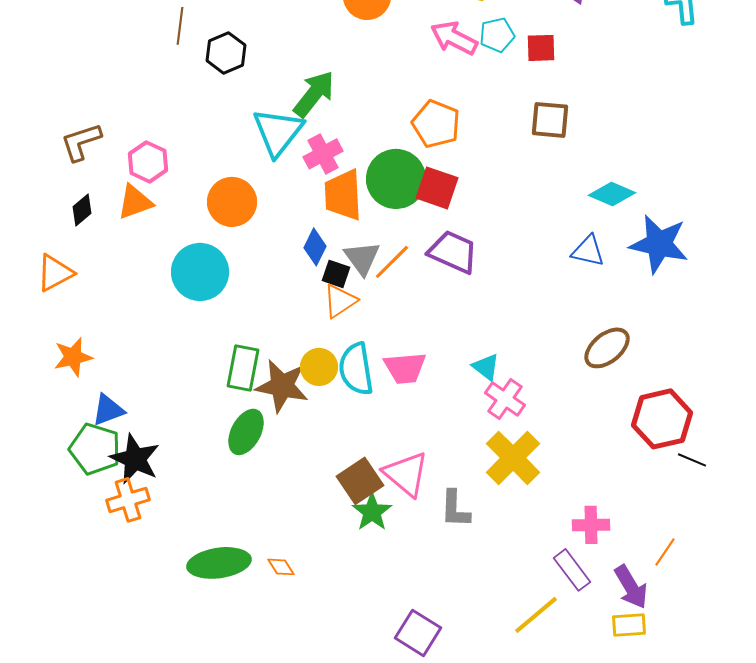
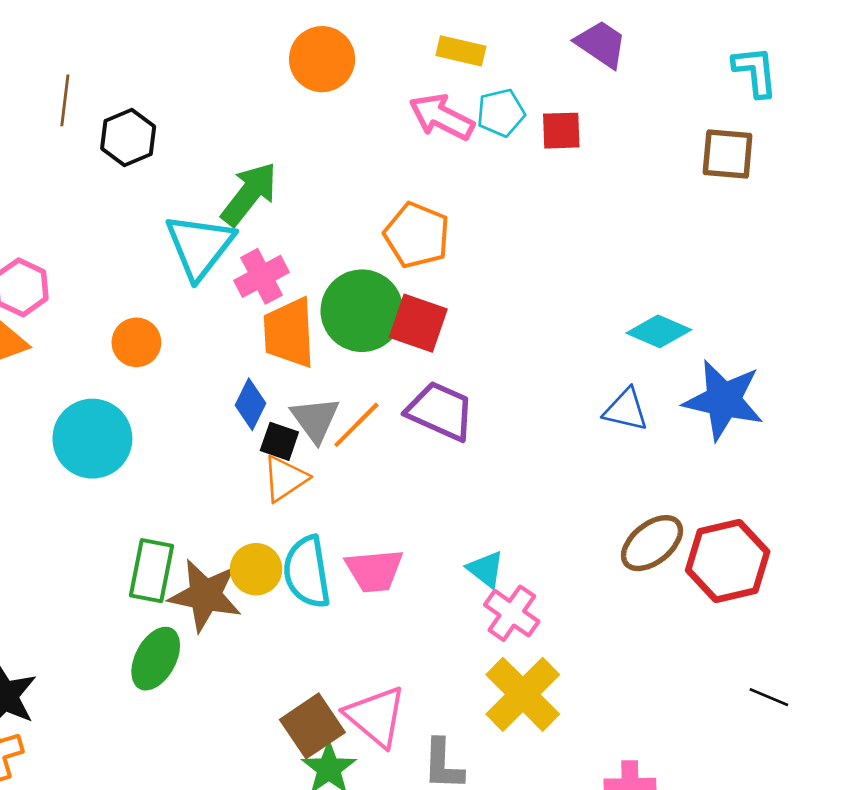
brown square: (550, 120) -> (728, 154), moved
orange circle: (232, 202) -> (136, 342), size x0.7
red hexagon: (662, 419) -> (728, 561), moved

